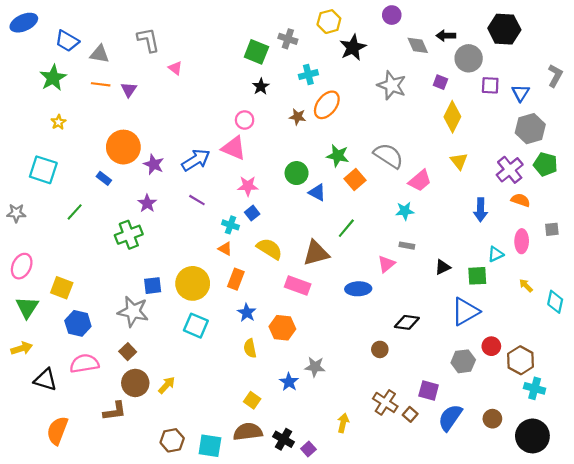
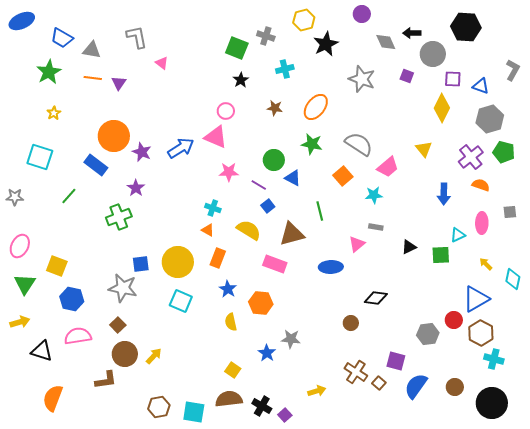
blue triangle: (521, 93) -> (481, 86), turned -42
orange ellipse: (327, 105) -> (316, 107), moved
yellow diamond: (452, 117) -> (442, 108), moved
blue rectangle: (104, 178) -> (96, 165), size x1.6
orange square: (355, 180) -> (343, 176), moved
purple line: (197, 200) -> (259, 185), moved
blue square: (252, 213) -> (268, 206), moved
green line: (346, 228) -> (320, 211), turned -54
blue triangle: (465, 312) -> (476, 299), moved
yellow arrow: (343, 423) -> (317, 391), turned 60

